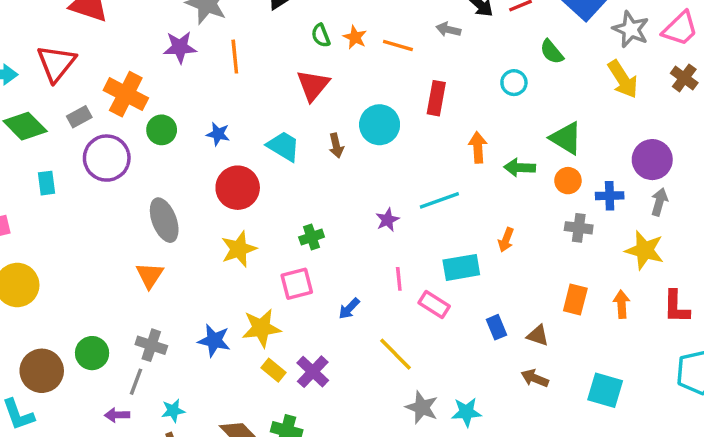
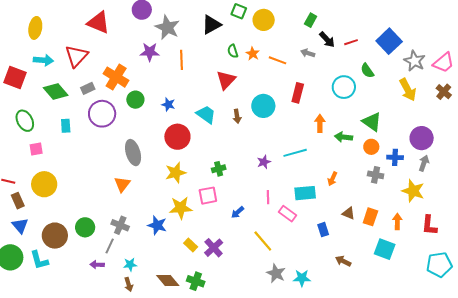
cyan circle: (514, 83) -> (344, 87), size x1.5
yellow star: (261, 328) -> (181, 208), moved
brown triangle: (538, 335) -> (349, 213), moved
cyan square: (605, 390) -> (385, 249), moved

